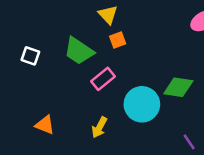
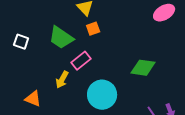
cyan circle: (142, 104) -> (102, 95), moved
yellow arrow: (99, 127) -> (62, 80), moved

